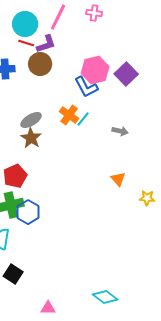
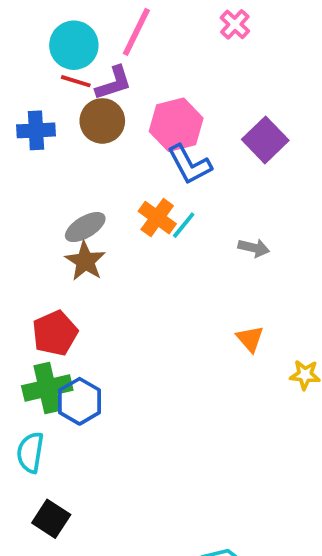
pink cross: (94, 13) -> (235, 24), moved, turned 35
pink hexagon: (95, 70) -> (176, 125), moved

